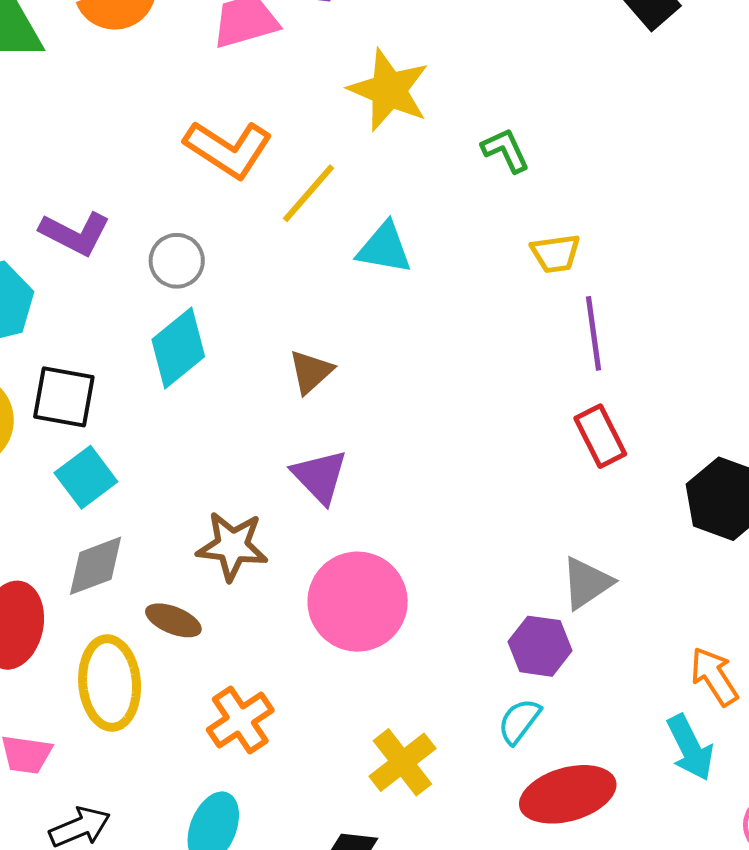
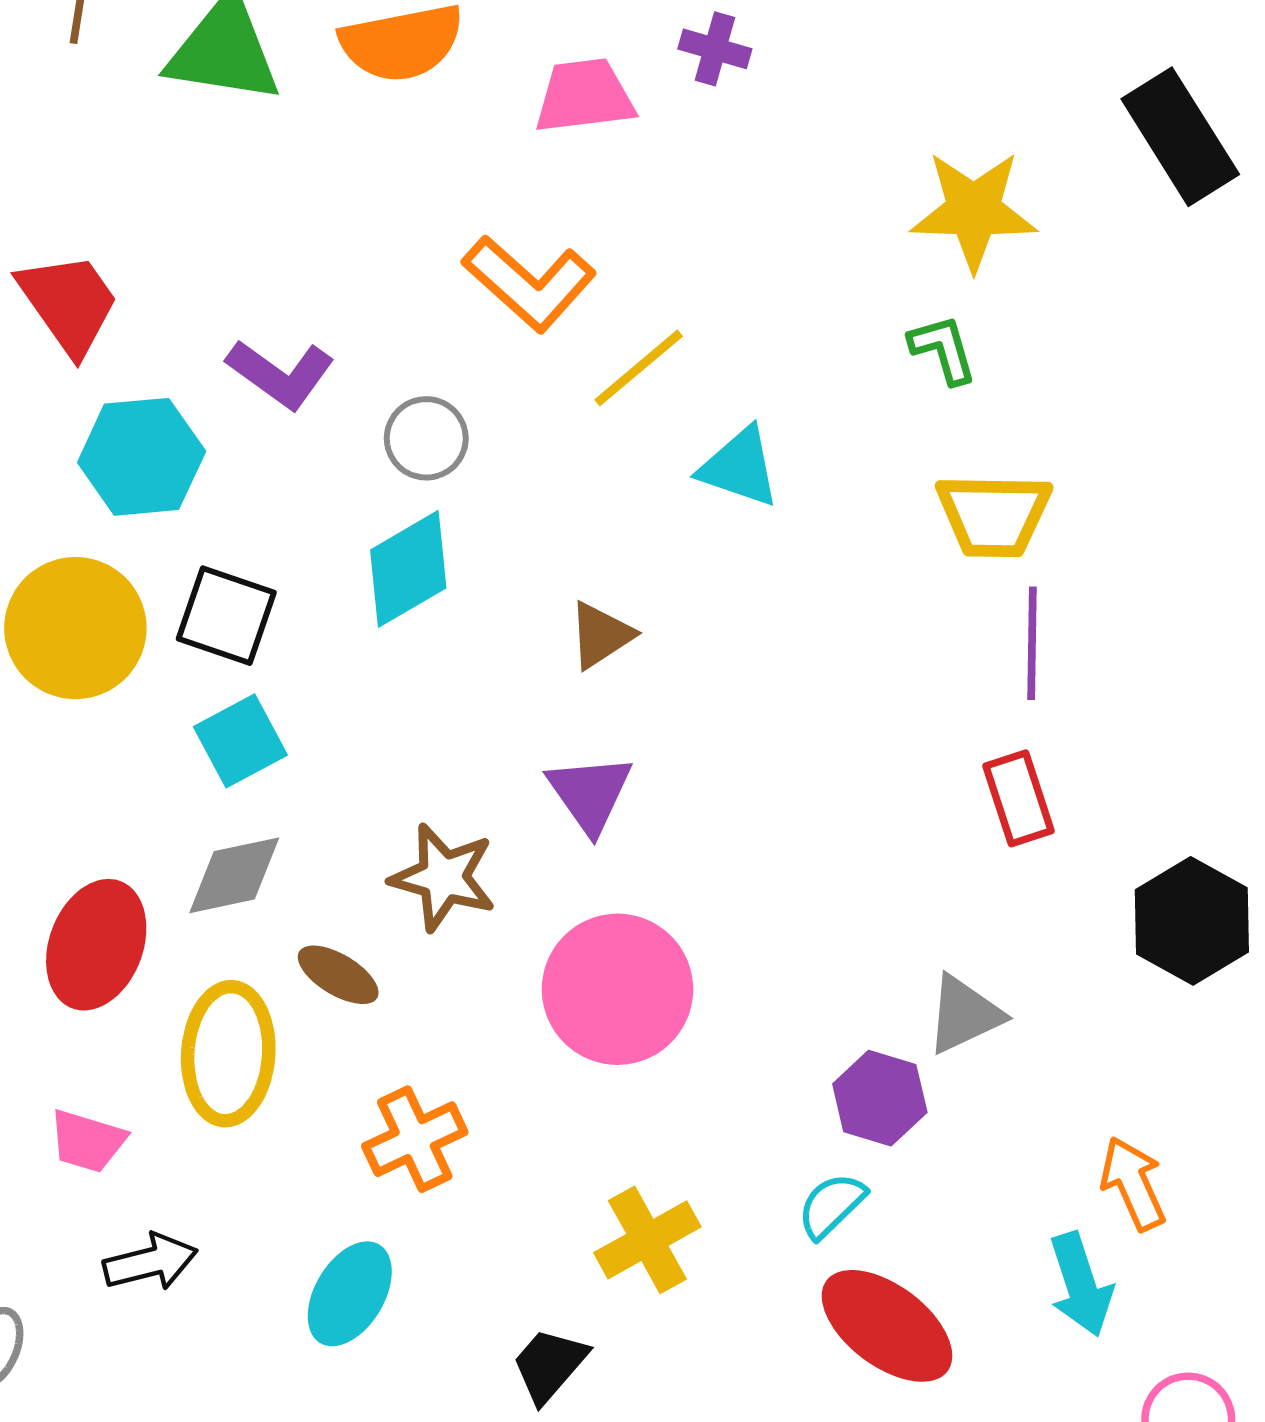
yellow star: (389, 90) -> (974, 210), moved, turned -30
yellow trapezoid: (555, 253) -> (994, 515), size x1.5
red ellipse: (568, 794) -> (887, 1326), turned 44

